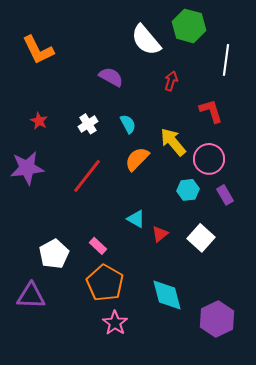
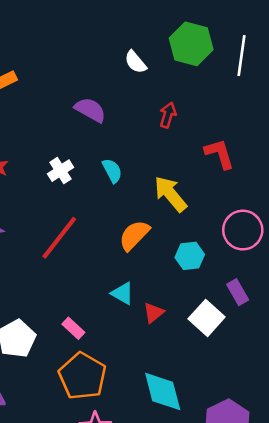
white semicircle: (146, 40) -> (135, 62), size x0.6
white line: (226, 60) -> (241, 56), moved
orange semicircle: (137, 159) -> (134, 235), moved
pink circle: (209, 159) -> (243, 230), moved
purple rectangle: (225, 195) -> (238, 292), moved

